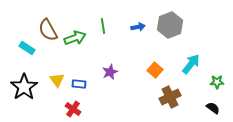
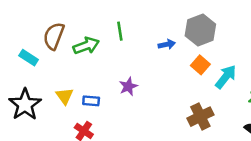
blue arrow: (138, 27) -> (167, 44), moved
brown semicircle: (48, 30) -> (54, 36), turned 50
orange square: (155, 70) -> (200, 65), moved

